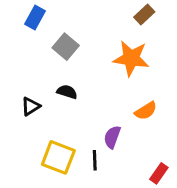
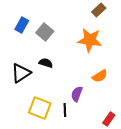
blue rectangle: (35, 17) -> (22, 25), moved
black triangle: (31, 106) -> (21, 73), size x1.5

